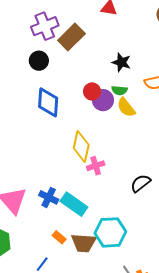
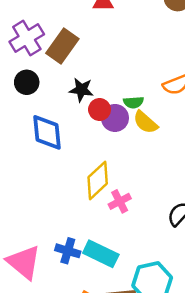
black star: (121, 62) -> (81, 90), moved
yellow diamond: (81, 146) -> (98, 180), turned 44

